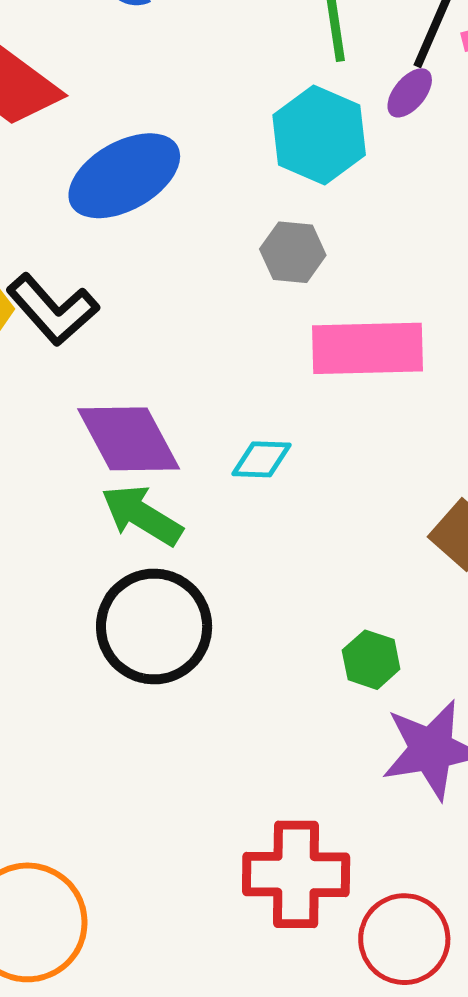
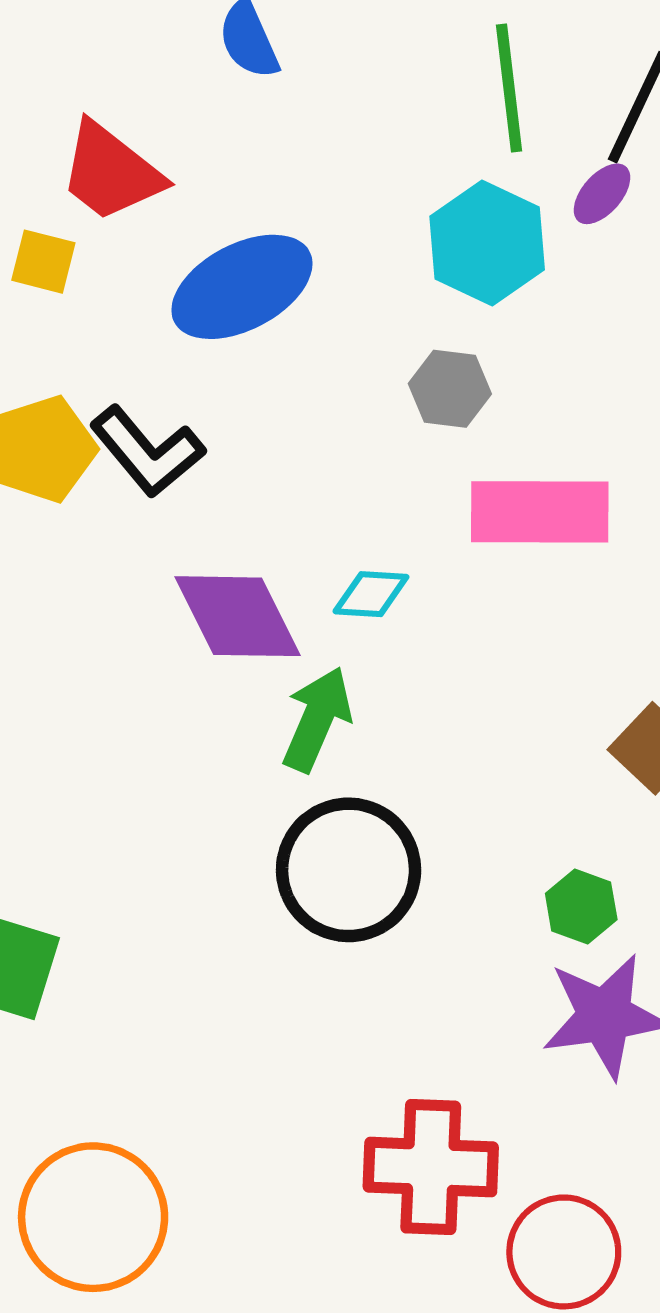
cyan diamond: (261, 459) -> (371, 594), moved
green arrow: (142, 515) -> (317, 719), moved, turned 80
black circle: (154, 627) -> (349, 870), moved
green hexagon: (371, 660) -> (581, 906), moved

